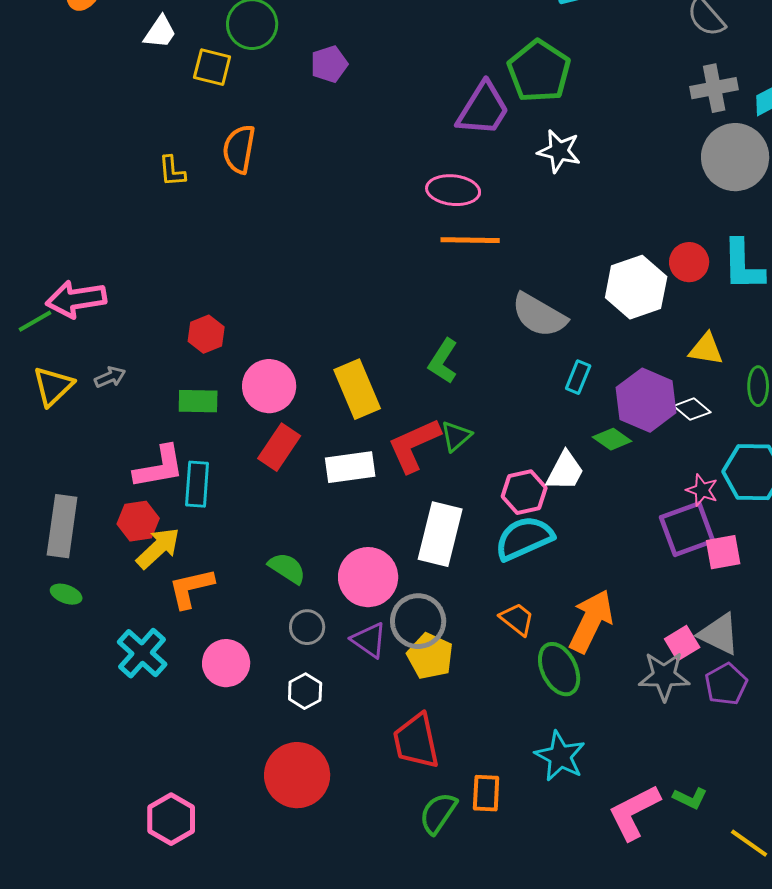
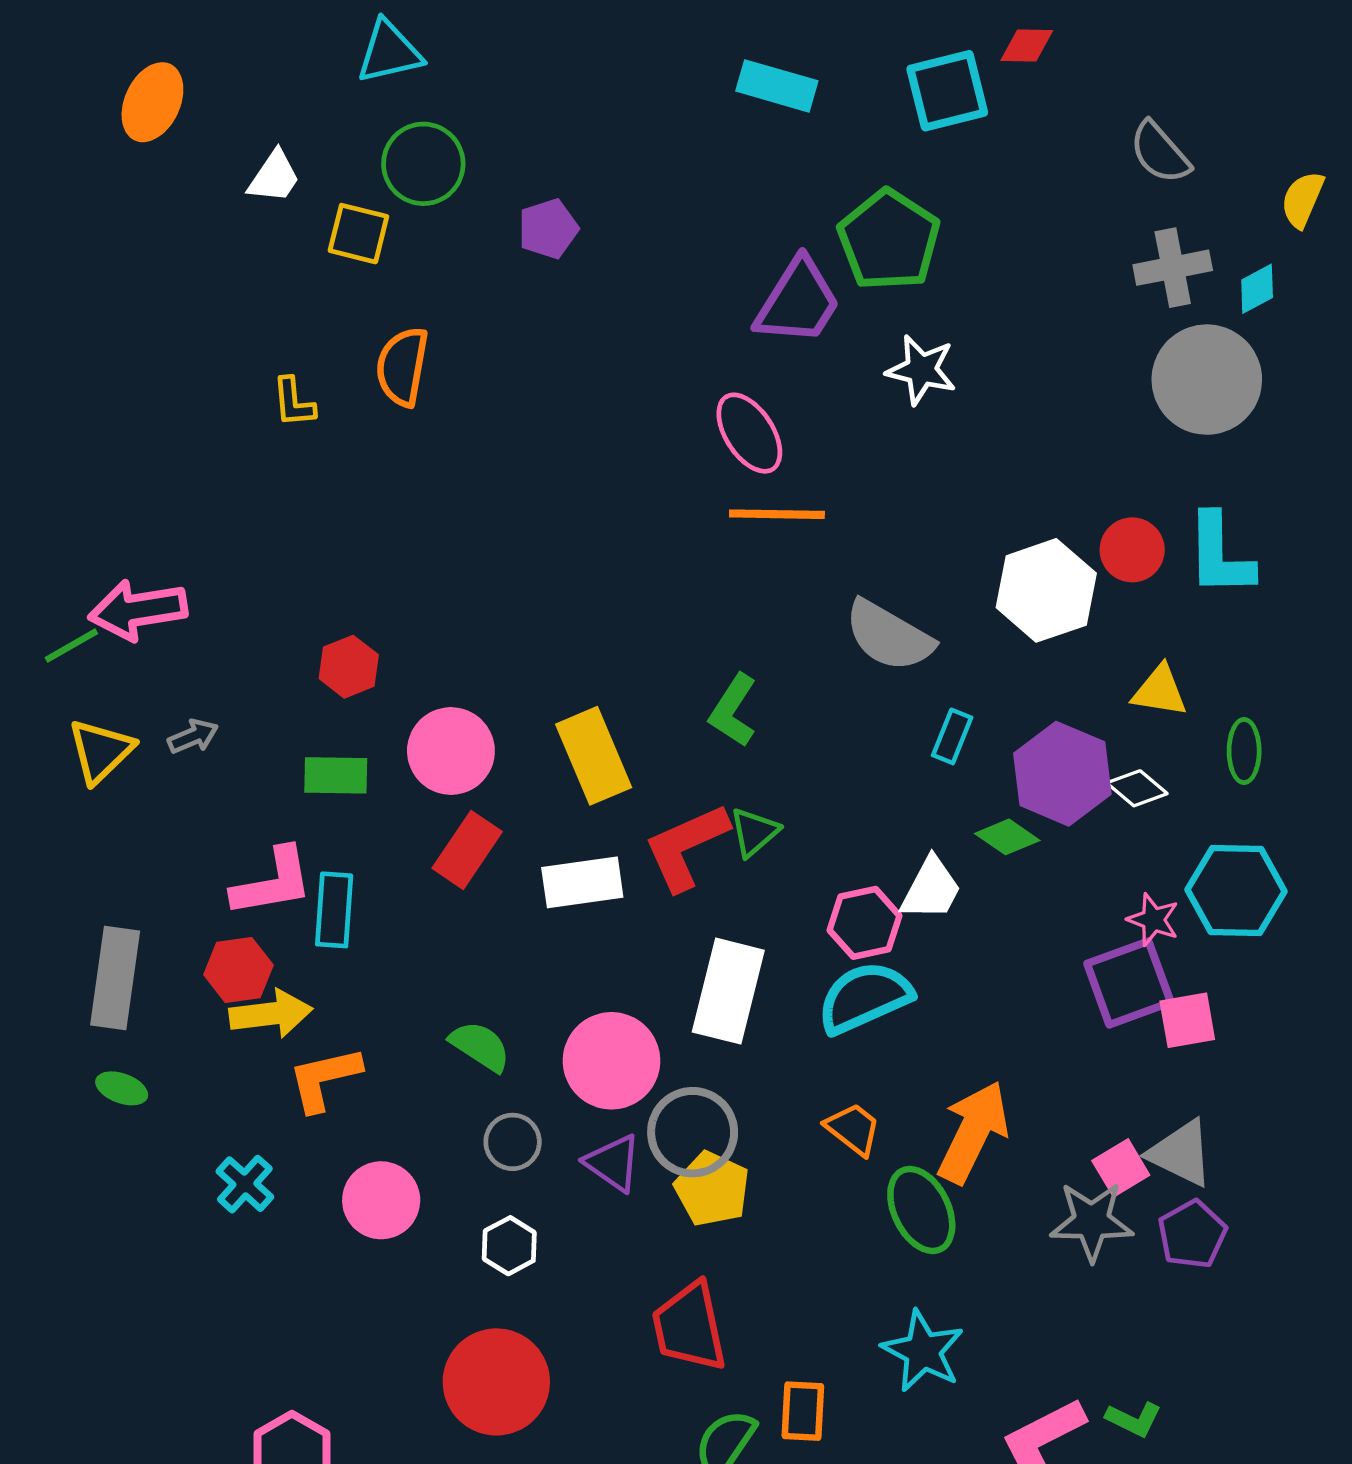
pink ellipse: (453, 190) -> (749, 433), turned 51
yellow arrow: (158, 548) -> (271, 1014), turned 36
cyan cross: (142, 653) -> (245, 1184), size x0.7

